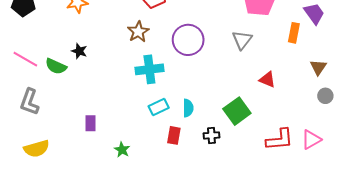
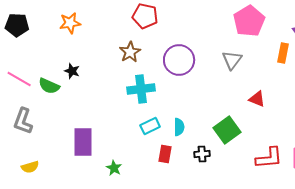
purple rectangle: (90, 123) -> (83, 142), size x1.8
yellow semicircle: (37, 149) -> (30, 167), size x0.7

